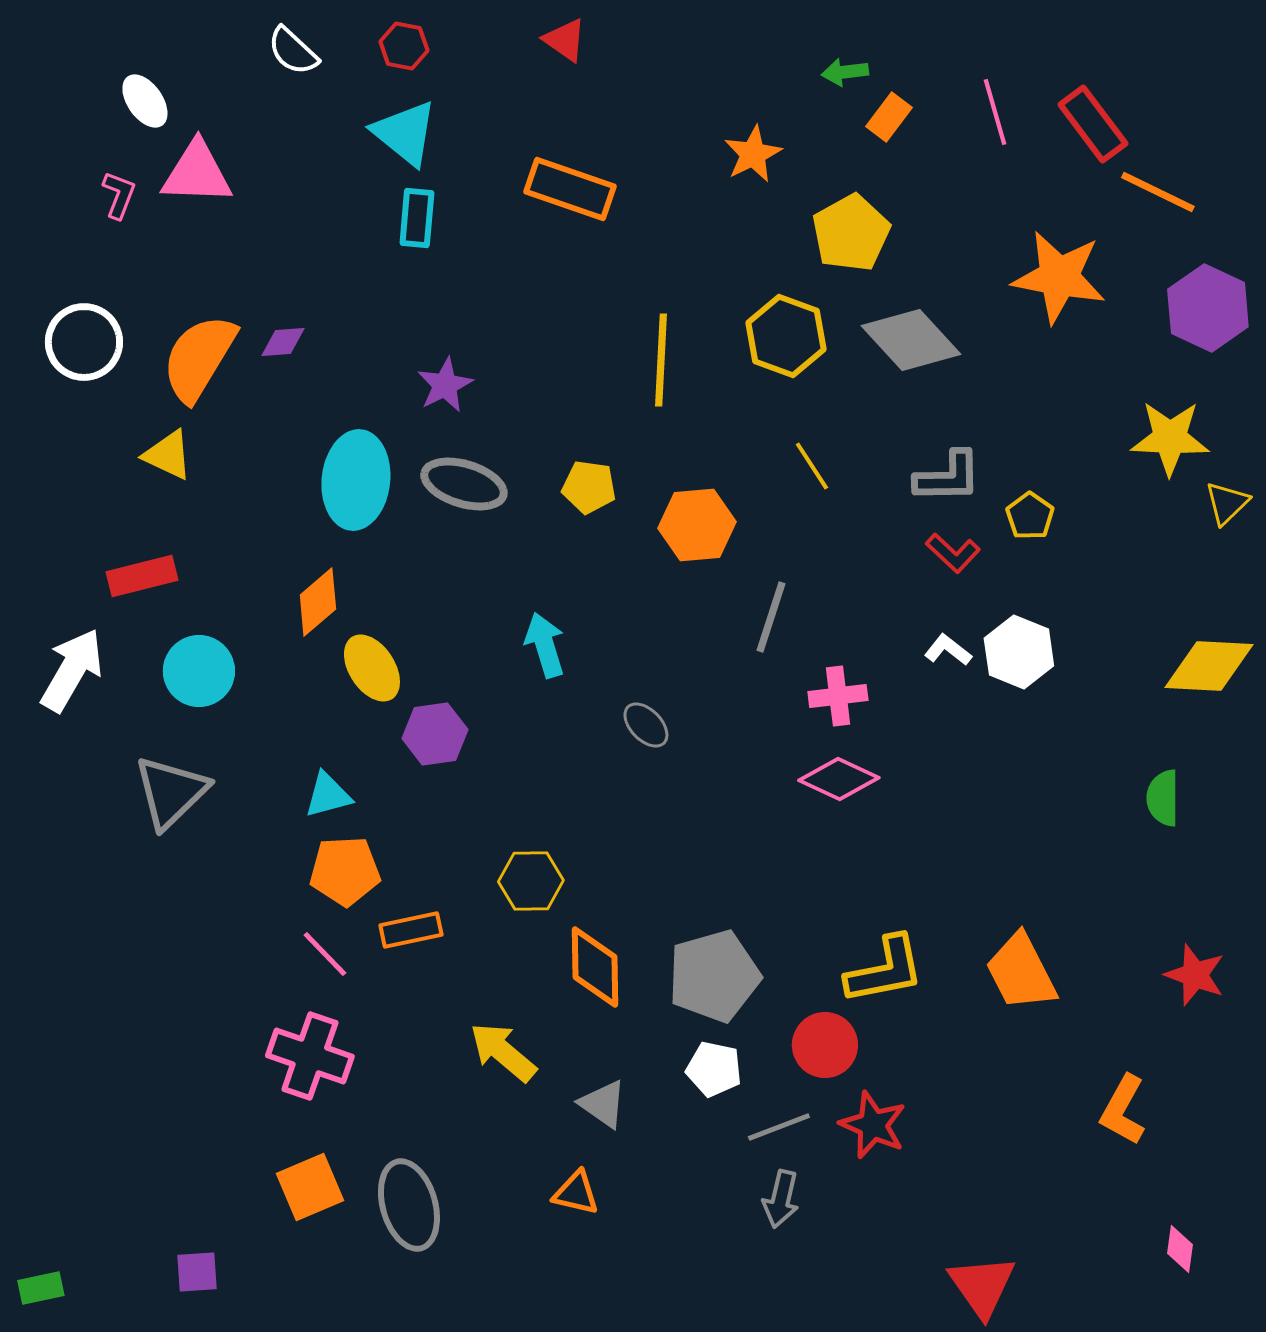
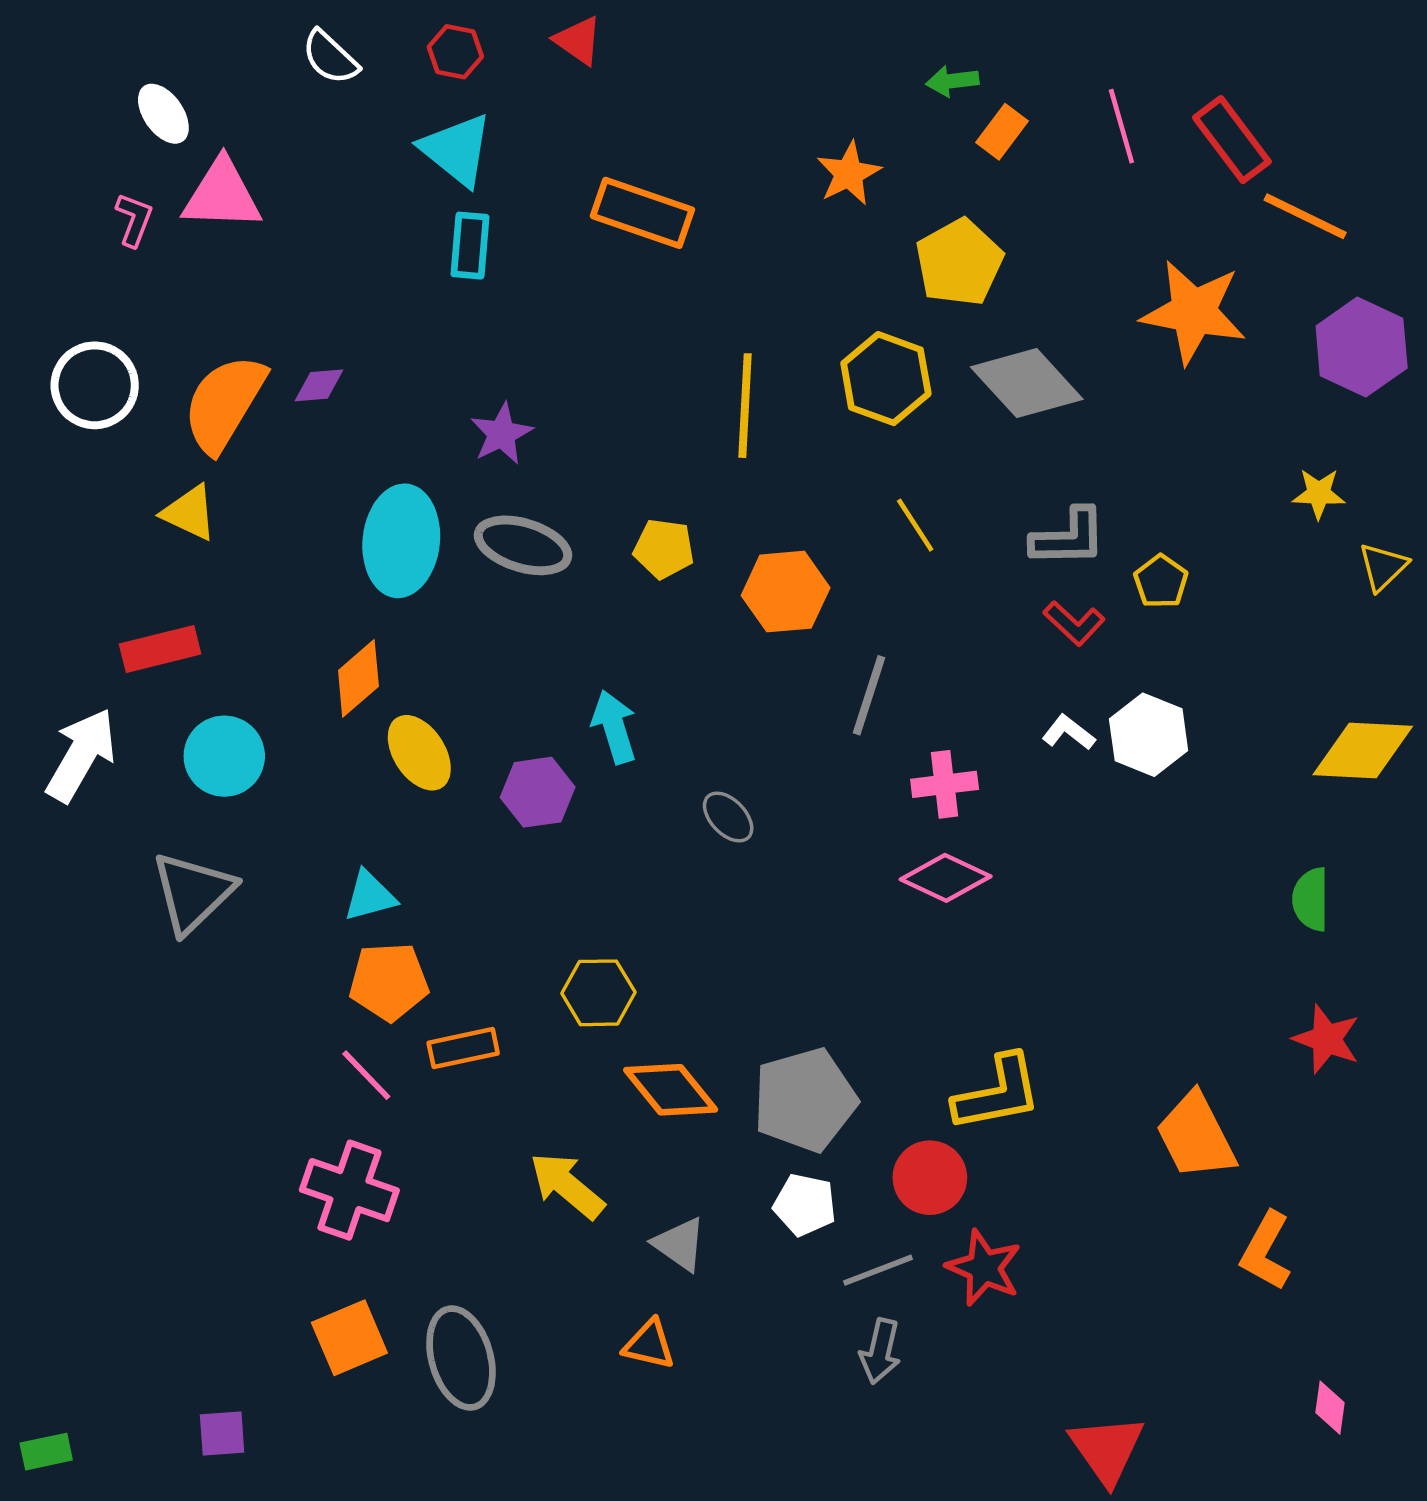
red triangle: (565, 40) -> (578, 40), moved
yellow star: (1170, 438) -> (1319, 494), size x0.6
purple hexagon: (435, 734) -> (538, 792), moved
orange diamond: (595, 967) -> (671, 1090), turned -38
orange trapezoid: (1021, 972) -> (1196, 1136), moved
red star: (1195, 975) -> (1327, 1039), moved

